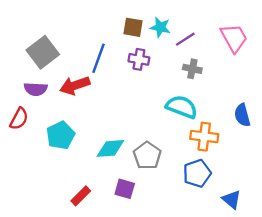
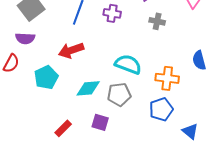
red arrow: (75, 85) -> (71, 50), moved
cyan semicircle: (182, 107) -> (128, 64), moved
gray pentagon: (147, 156) -> (119, 94), turned 30

